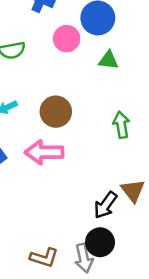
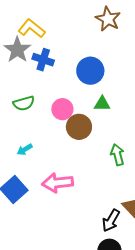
pink circle: (67, 39) -> (62, 109), moved
brown circle: (56, 112) -> (79, 127), moved

